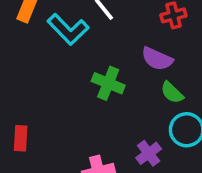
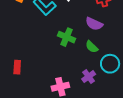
green semicircle: (172, 93) -> (92, 47), moved

